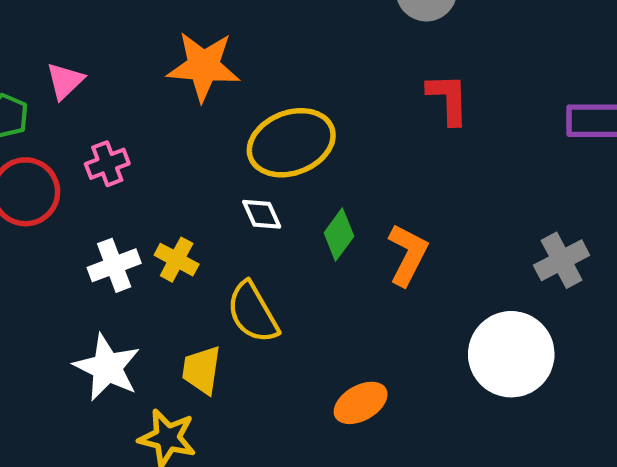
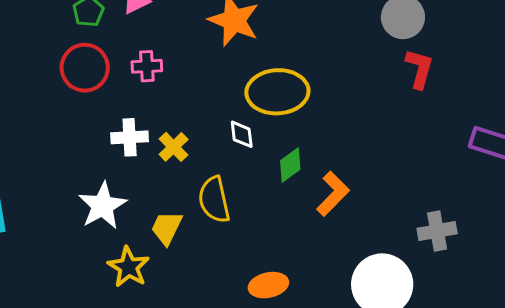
red L-shape: (448, 99) -> (419, 69), moved

